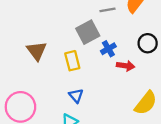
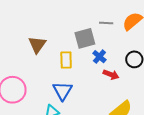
blue cross: (108, 49) -> (99, 57), turned -32
blue triangle: (76, 96) -> (63, 91), size x1.5

